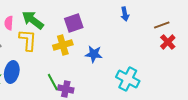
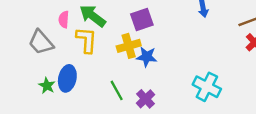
blue star: (94, 54) -> (147, 57), moved
purple cross: (66, 89) -> (145, 99), moved, turned 35

